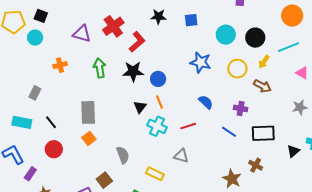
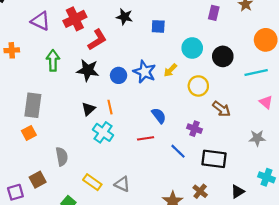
blue star: (201, 62) -> (145, 72), moved
yellow arrow: (264, 62) -> (170, 70), moved
blue circle: (158, 79) -> (119, 75), moved
red line: (188, 126) -> (146, 138), moved
black triangle: (293, 151) -> (238, 192), moved
gray triangle: (181, 156) -> (122, 184), moved

